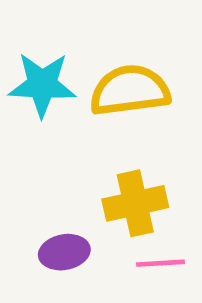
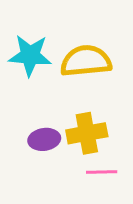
purple ellipse: (64, 252) -> (44, 139), moved

